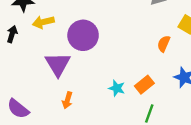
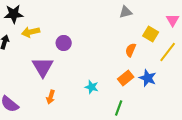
purple circle: (83, 35) -> (64, 43), size x0.6
orange rectangle: (144, 85) -> (126, 78), moved

